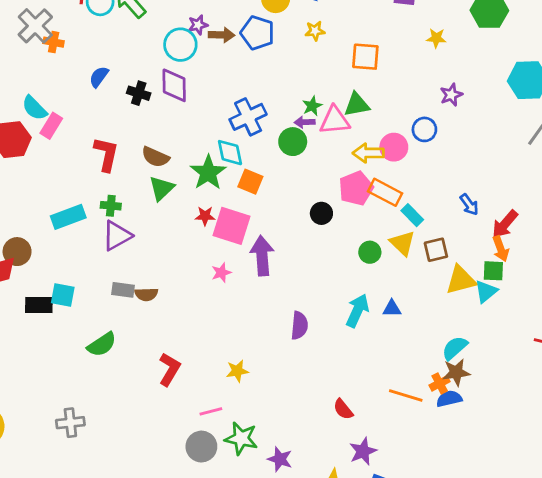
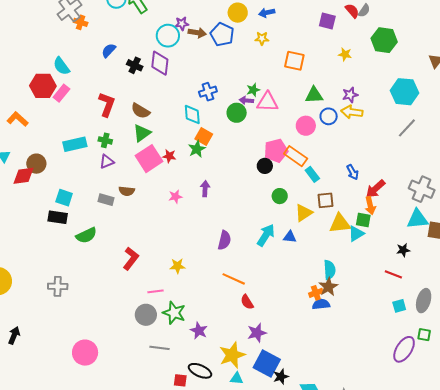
green triangle: (357, 105) -> (314, 95), moved
blue cross: (248, 117) -> (208, 92), size x0.7
pink rectangle: (51, 126) -> (61, 93), moved
yellow arrow: (368, 153) -> (352, 112), moved
green star: (208, 173) -> (197, 149), moved, size x0.7
black circle: (321, 213) -> (265, 166), moved
pink square: (231, 226) -> (149, 159), moved, turned 32
purple triangle: (117, 236) -> (107, 162), size x0.7
yellow triangle: (402, 243) -> (304, 213), moved, turned 36
purple arrow: (262, 256) -> (205, 189), size x0.6
brown semicircle: (146, 294) -> (127, 191), moved
black rectangle: (39, 305) -> (58, 217), moved
cyan semicircle: (455, 348) -> (330, 270), turned 120
brown star: (456, 372) -> (328, 287), turned -30
orange line: (406, 396) -> (234, 279), moved

